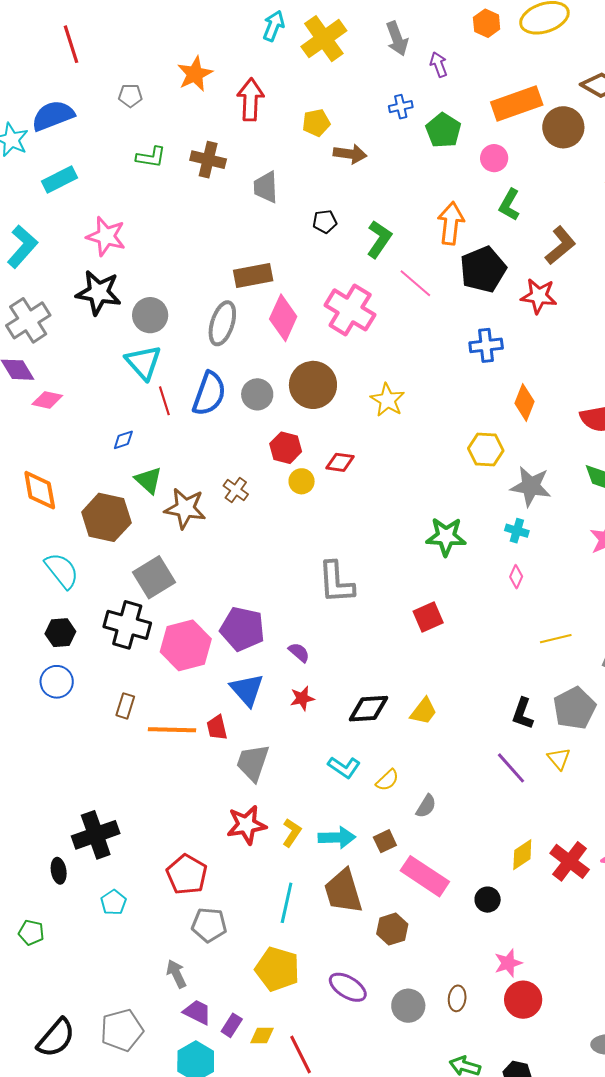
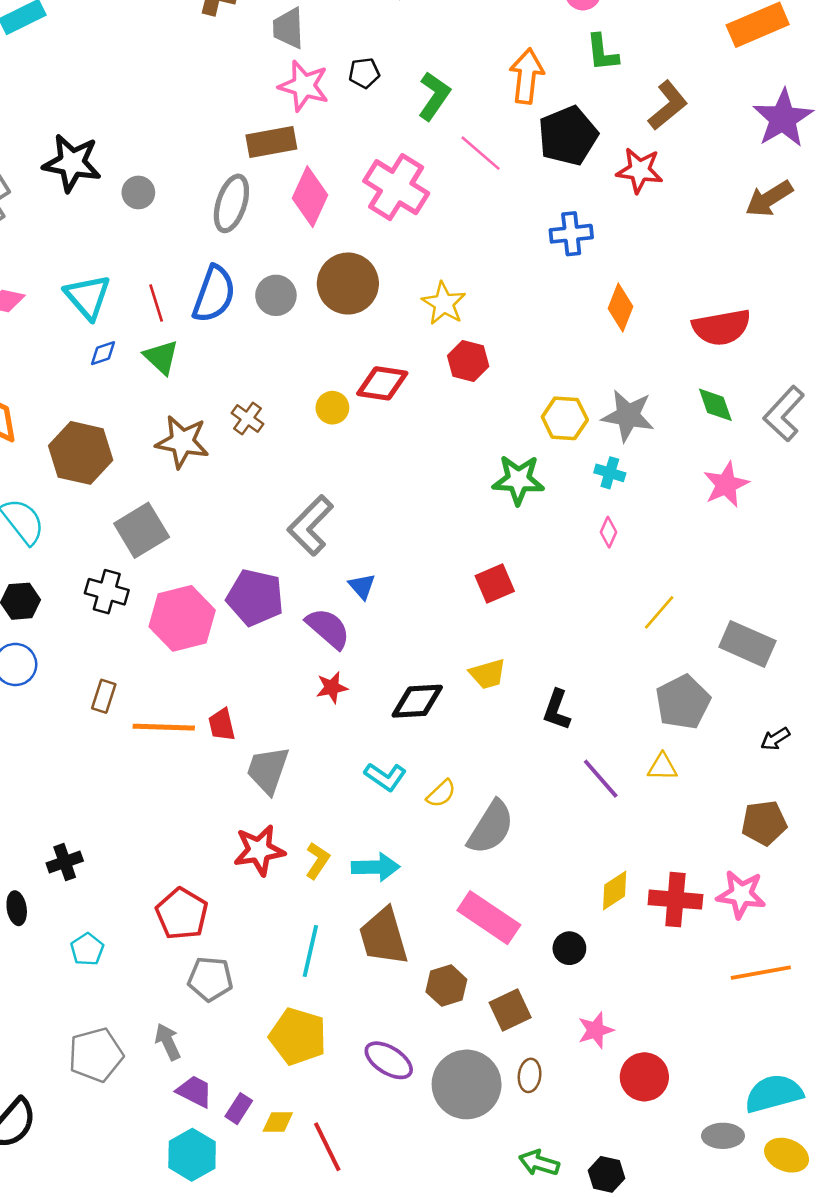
green L-shape: (509, 205) -> (602, 53), turned -36
pink star: (106, 236) -> (304, 86), moved
gray circle: (150, 315) -> (138, 192), size x0.7
cyan triangle: (143, 362) -> (88, 297), moved
red hexagon: (286, 448) -> (468, 361), moved
yellow hexagon: (486, 449) -> (565, 418), moved
red diamond: (340, 462) -> (382, 383), size x1.4
green triangle: (148, 480) -> (161, 357), moved
gray L-shape: (336, 582) -> (310, 525), moved, turned 48
black cross: (127, 625) -> (107, 592), size x0.7
yellow line: (556, 639) -> (659, 612), turned -36
purple semicircle: (299, 652) -> (328, 628), size x1.6
blue triangle: (247, 690) -> (362, 586), moved, size x0.6
yellow trapezoid: (424, 711) -> (488, 674), moved, turned 36
black L-shape: (523, 714) -> (557, 710), moved
yellow triangle: (559, 759) -> (662, 767), turned -50
gray semicircle: (426, 806) -> (491, 827), size x1.8
black cross: (96, 835) -> (65, 862), size x0.6
brown square: (385, 841) -> (510, 1010), moved, size x1.4
red cross: (570, 861) -> (675, 900), turned -33
red circle: (523, 1000) -> (644, 1077), moved
gray circle: (408, 1006) -> (467, 1084), size x1.6
gray pentagon: (122, 1030) -> (96, 1055), moved

